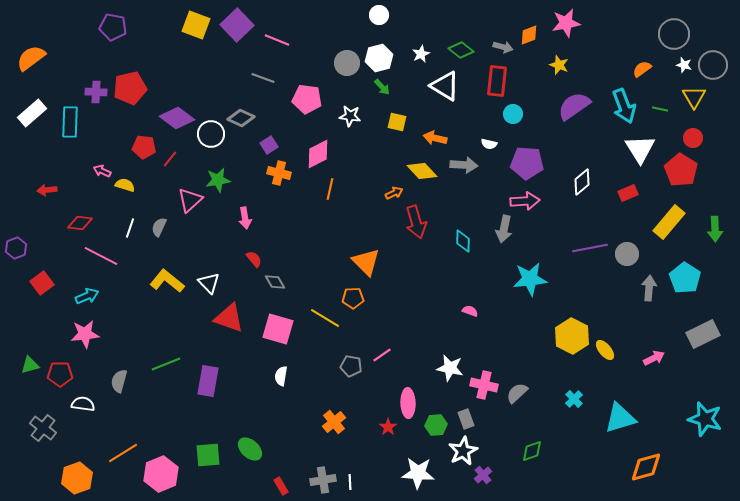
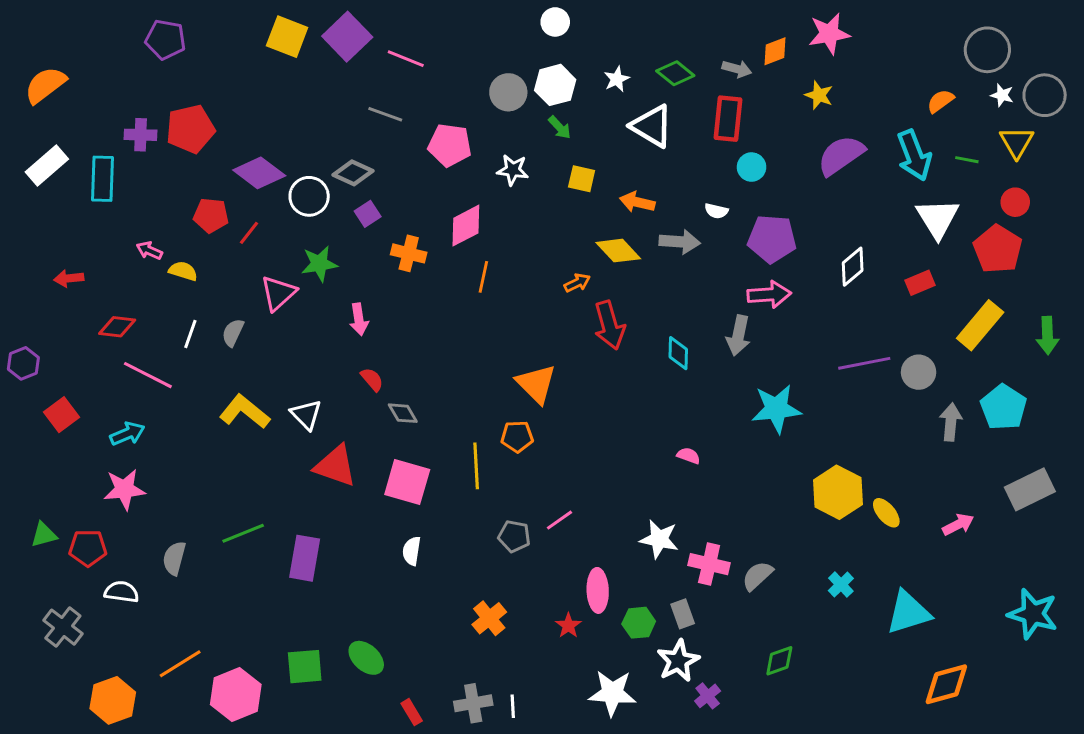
purple square: (269, 145) -> (368, 214), moved
yellow line: (325, 318) -> (476, 466), turned 56

